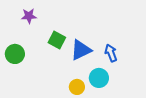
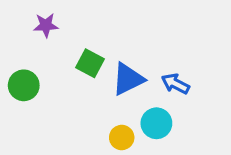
blue arrow: (111, 53) -> (175, 84), turned -42

